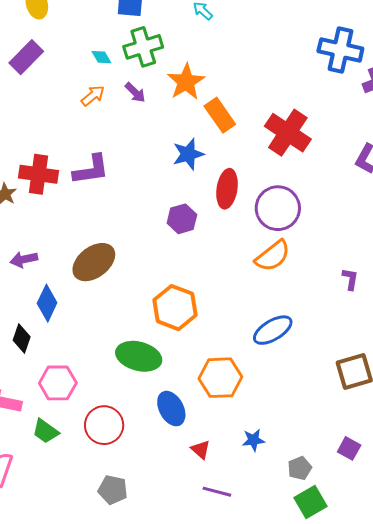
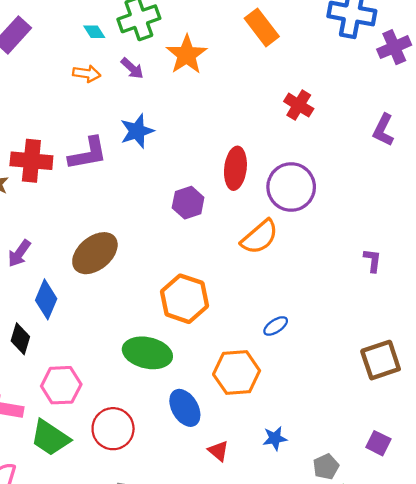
orange arrow: (93, 96) -> (87, 74), turned 50
orange rectangle: (220, 115) -> (262, 27), moved
red cross: (288, 133) -> (299, 105), size x0.6
blue star: (188, 154) -> (137, 131), moved
orange semicircle: (273, 256) -> (260, 237), moved
purple arrow: (24, 259) -> (19, 253), turned -40
blue ellipse: (273, 330) -> (276, 326), moved, size x0.6
green trapezoid: (46, 431) -> (50, 438), size x1.4

